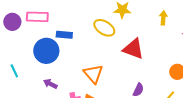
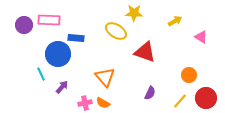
yellow arrow: (163, 18) -> (175, 21), turned 56
cyan line: (14, 71) -> (41, 74), moved
purple arrow: (50, 84) -> (62, 87), turned 104

